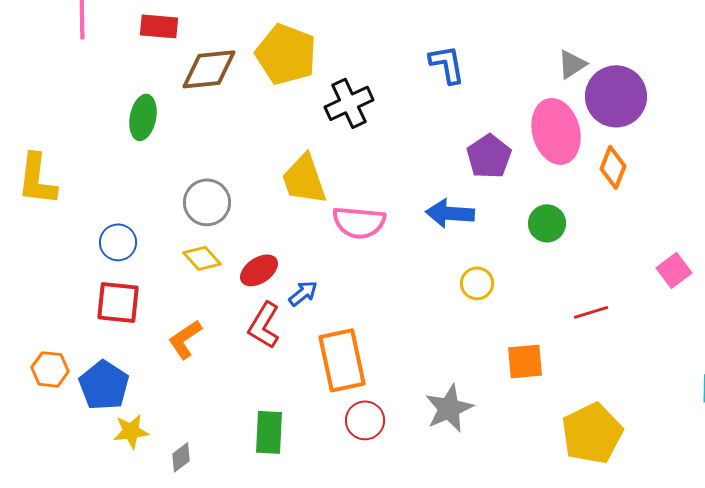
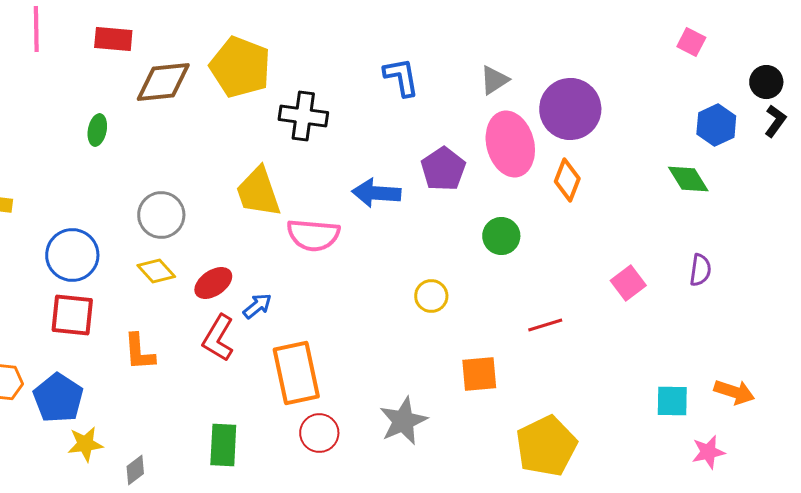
gray triangle: (572, 64) -> (494, 80), moved
black cross: (349, 103) -> (303, 116), turned 33
green ellipse: (143, 117) -> (97, 130), size x0.7
blue arrow: (450, 213) -> (376, 193), moved
blue circle: (118, 242) -> (72, 255), size x1.4
orange L-shape: (185, 339) -> (139, 352), turned -60

